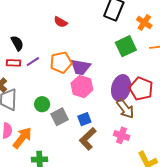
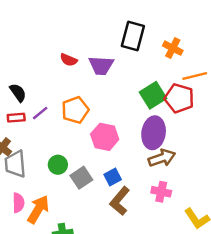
green square: (126, 46) -> (153, 95), moved
purple trapezoid: (81, 67) -> (101, 65), moved
red pentagon: (141, 89) -> (179, 98), moved
brown arrow: (125, 109) -> (162, 158), turned -65

